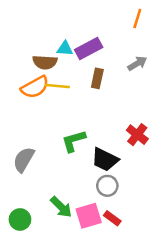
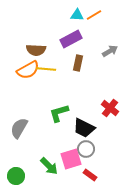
orange line: (137, 19) -> (94, 15), moved, turned 42
cyan triangle: (65, 48) -> (77, 15), moved
pink square: (89, 216) -> (71, 159), moved

